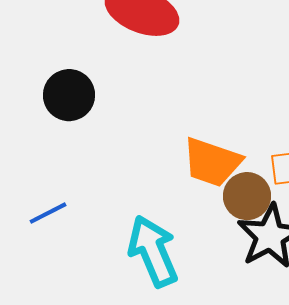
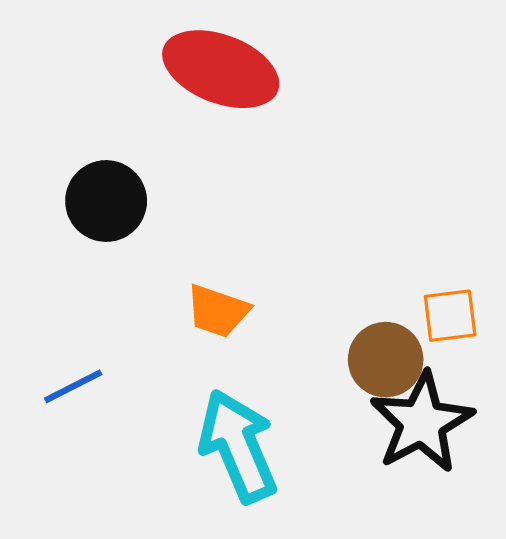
orange trapezoid: (212, 162) -> (218, 311), moved, size x0.7

